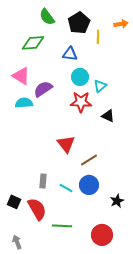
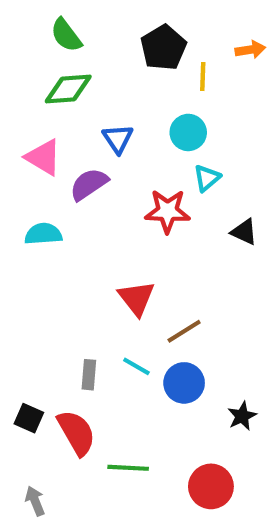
green semicircle: (47, 17) -> (66, 35), moved
blue triangle: (70, 54) -> (118, 139), moved, turned 49
cyan circle: (80, 77) -> (188, 132), moved
cyan semicircle: (24, 103) -> (43, 234), moved
black triangle: (108, 116) -> (244, 232), moved
cyan line: (66, 188) -> (136, 366), moved

